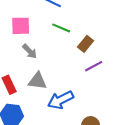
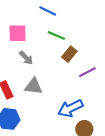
brown rectangle: (85, 44) -> (69, 54), moved
blue arrow: (61, 100) -> (70, 108), moved

